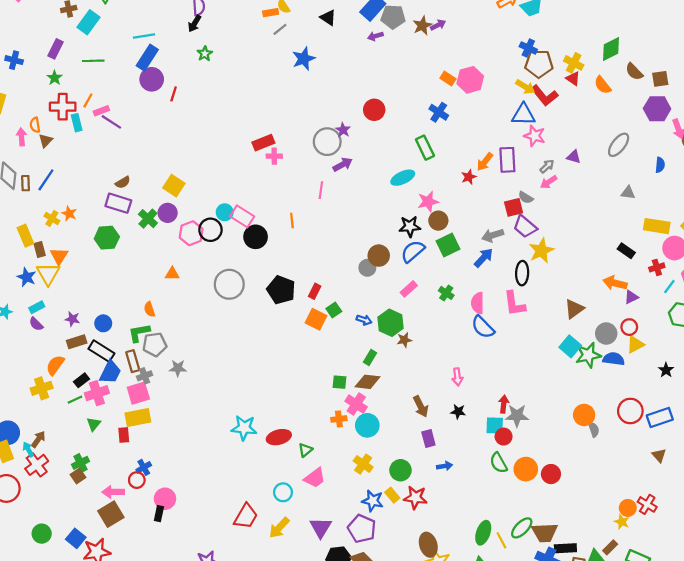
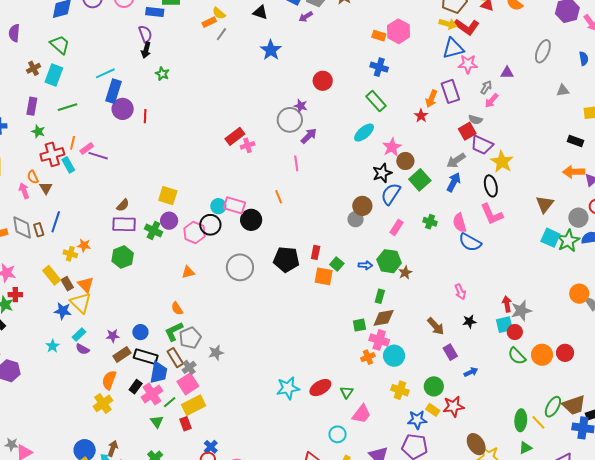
blue star: (304, 59) -> (271, 50), moved
green line: (75, 400) -> (170, 402), moved

